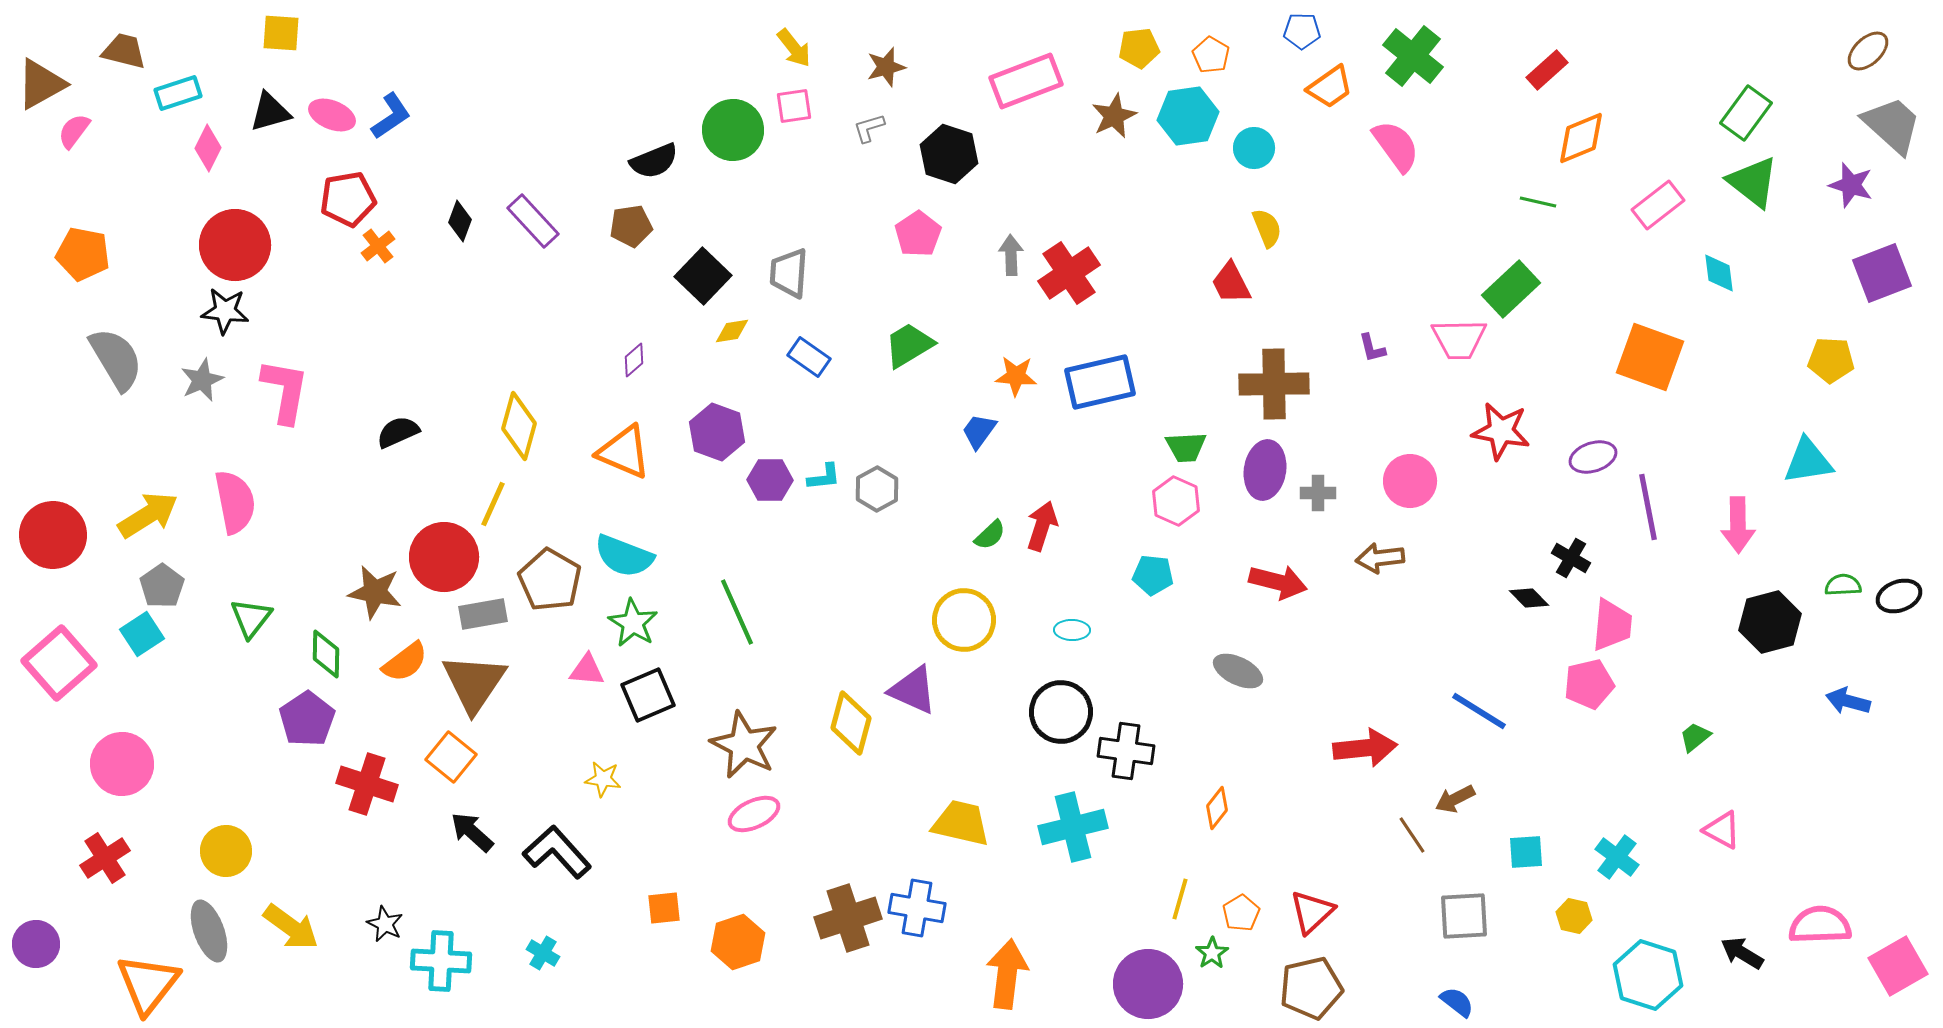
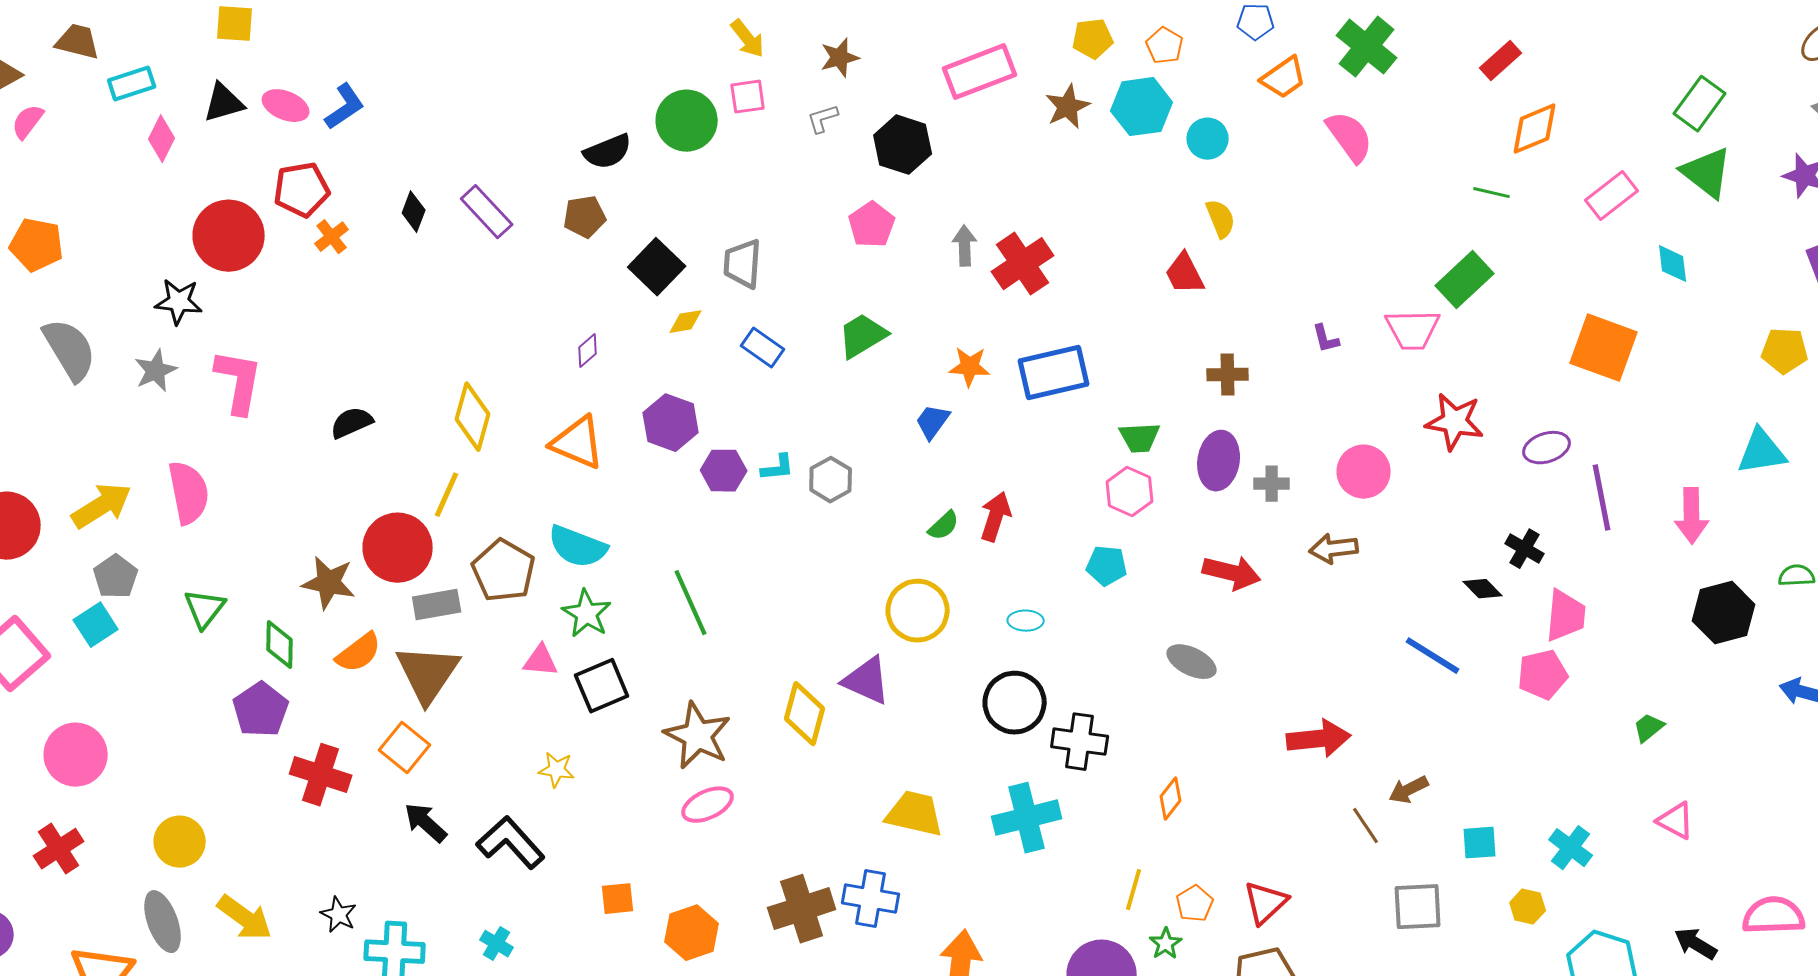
red circle: (235, 245) -> (229, 236), moved
brown cross: (1274, 384) -> (1228, 375), size x0.6
blue line: (1479, 711) -> (1433, 656), moved

